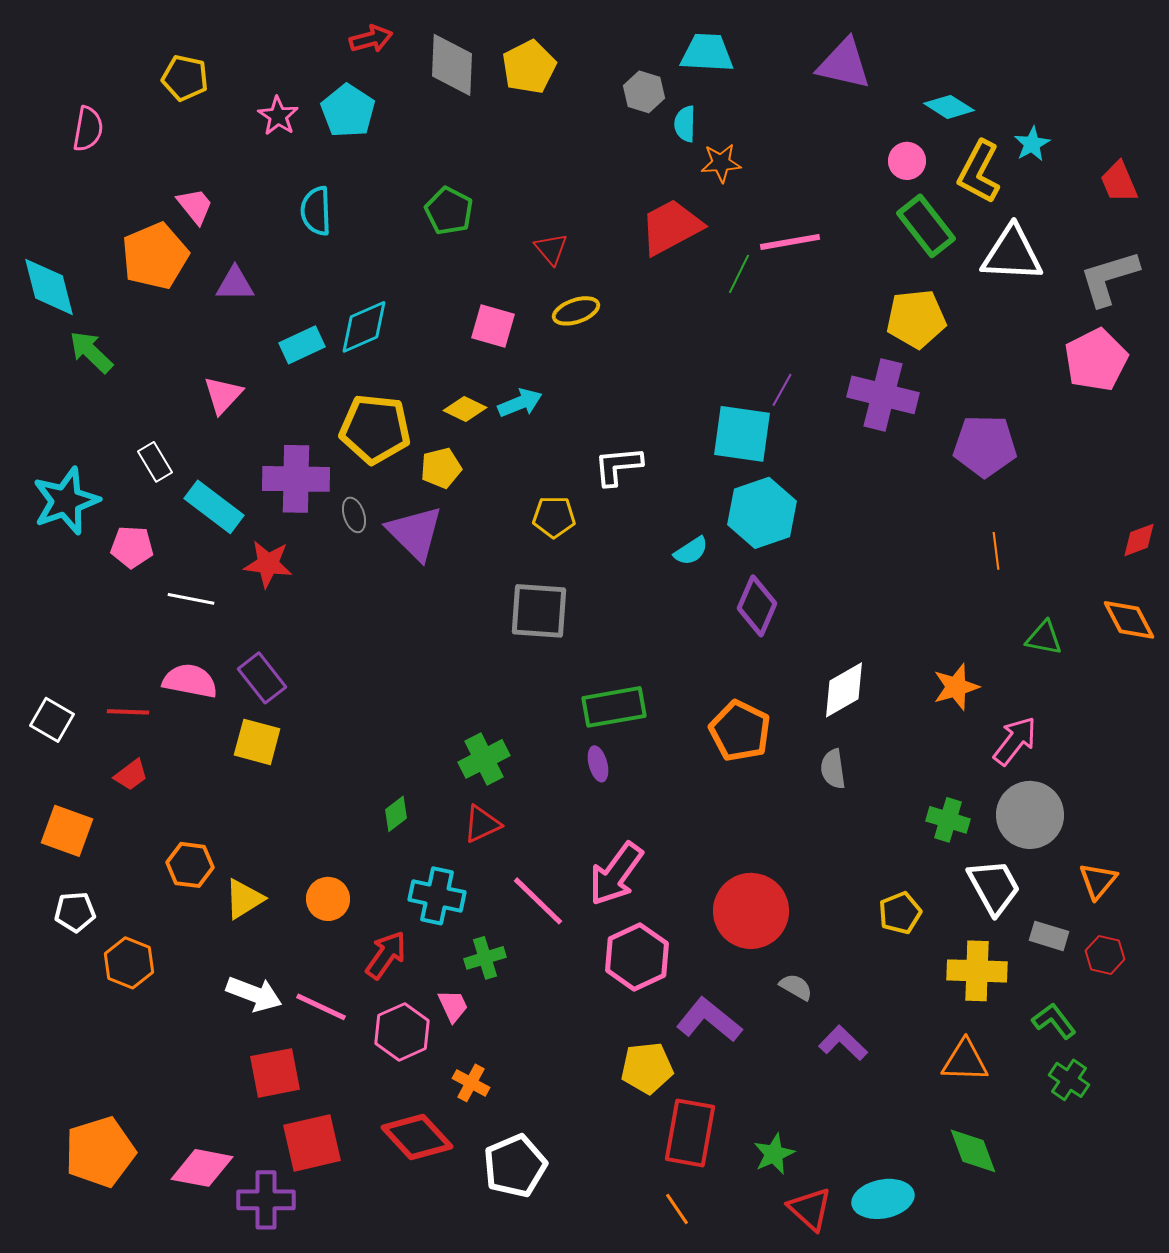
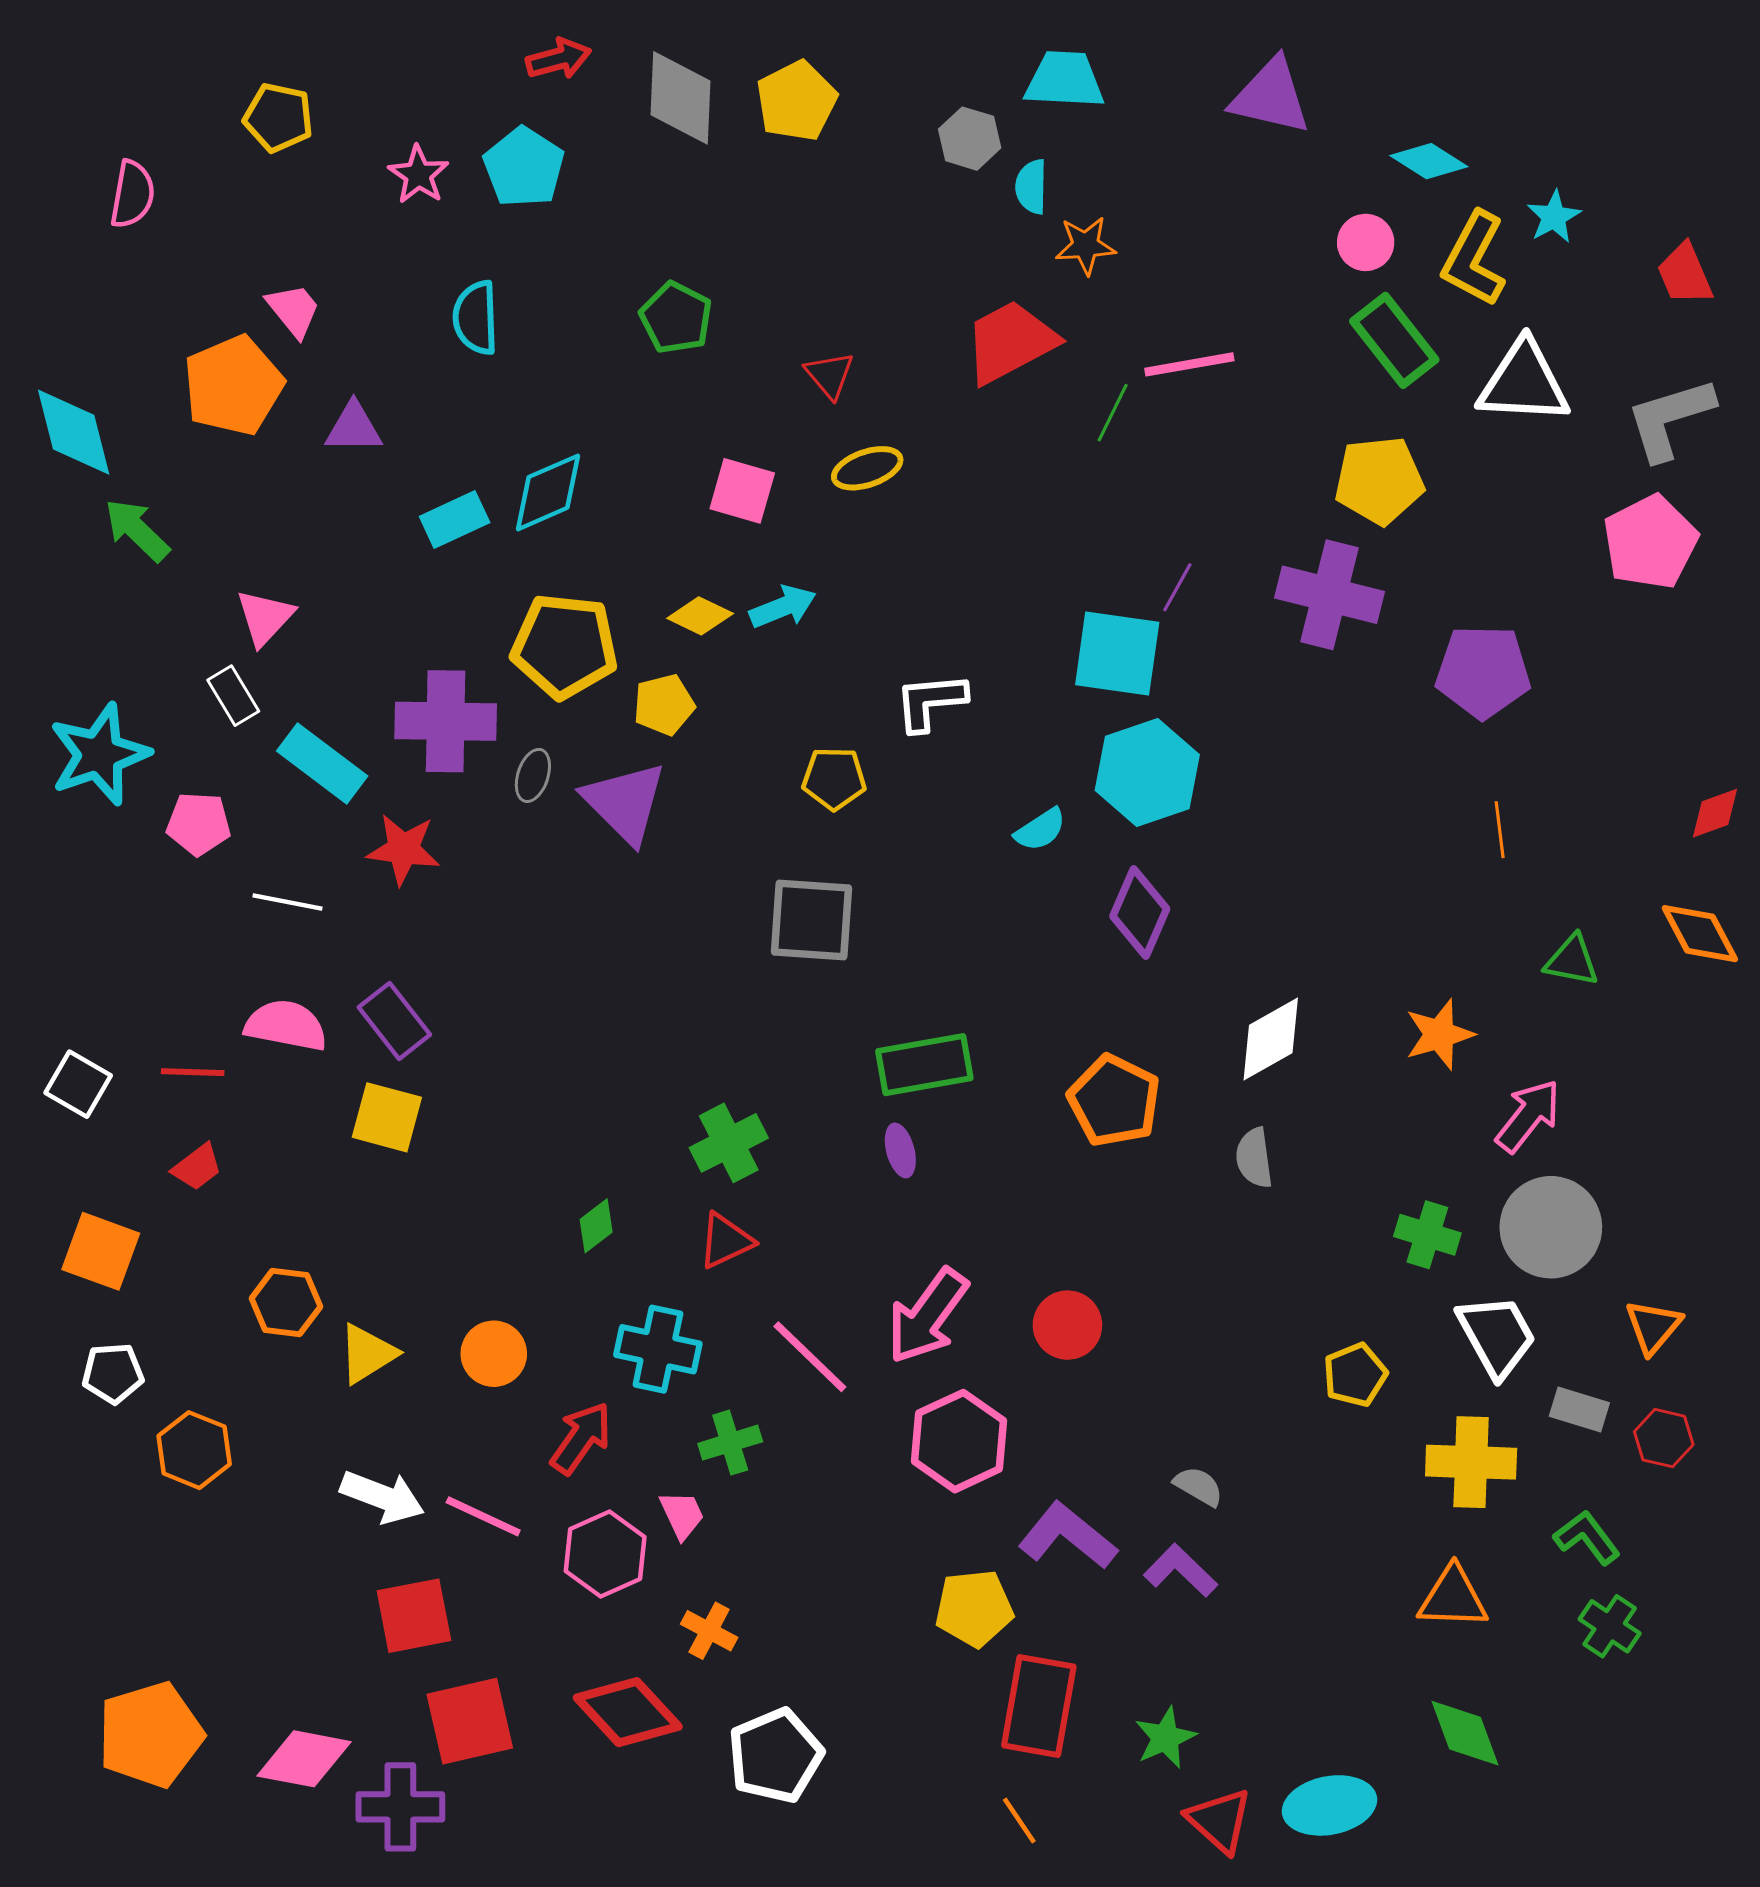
pink triangle: (223, 395) -> (265, 617), moved
gray ellipse: (354, 515) -> (533, 775), turned 36
red circle: (751, 911) -> (1067, 1325), moved, size x0.6
purple L-shape: (843, 1043) -> (1180, 1571), moved

